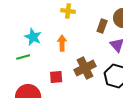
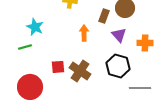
orange arrow: (62, 43) -> (84, 33), moved
brown cross: (85, 68) -> (80, 71), moved, turned -30

